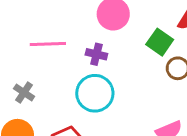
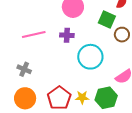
cyan circle: (95, 93) -> (90, 57), moved

